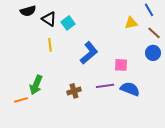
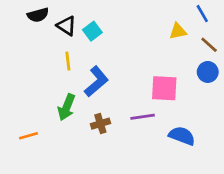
blue L-shape: (89, 53) -> (96, 81), moved
pink square: (121, 65) -> (164, 88), size x1.5
green arrow: (36, 85) -> (67, 107), moved
blue semicircle: (130, 89) -> (182, 136), moved

